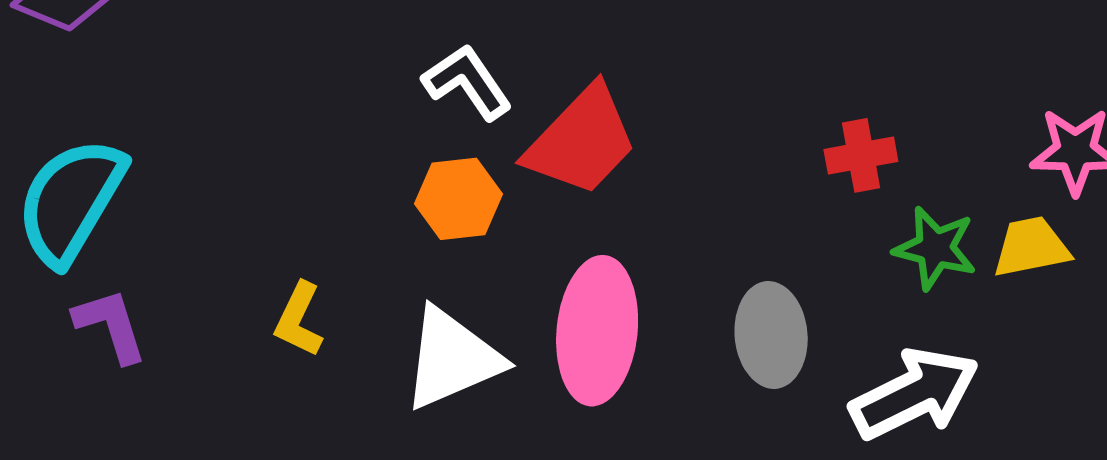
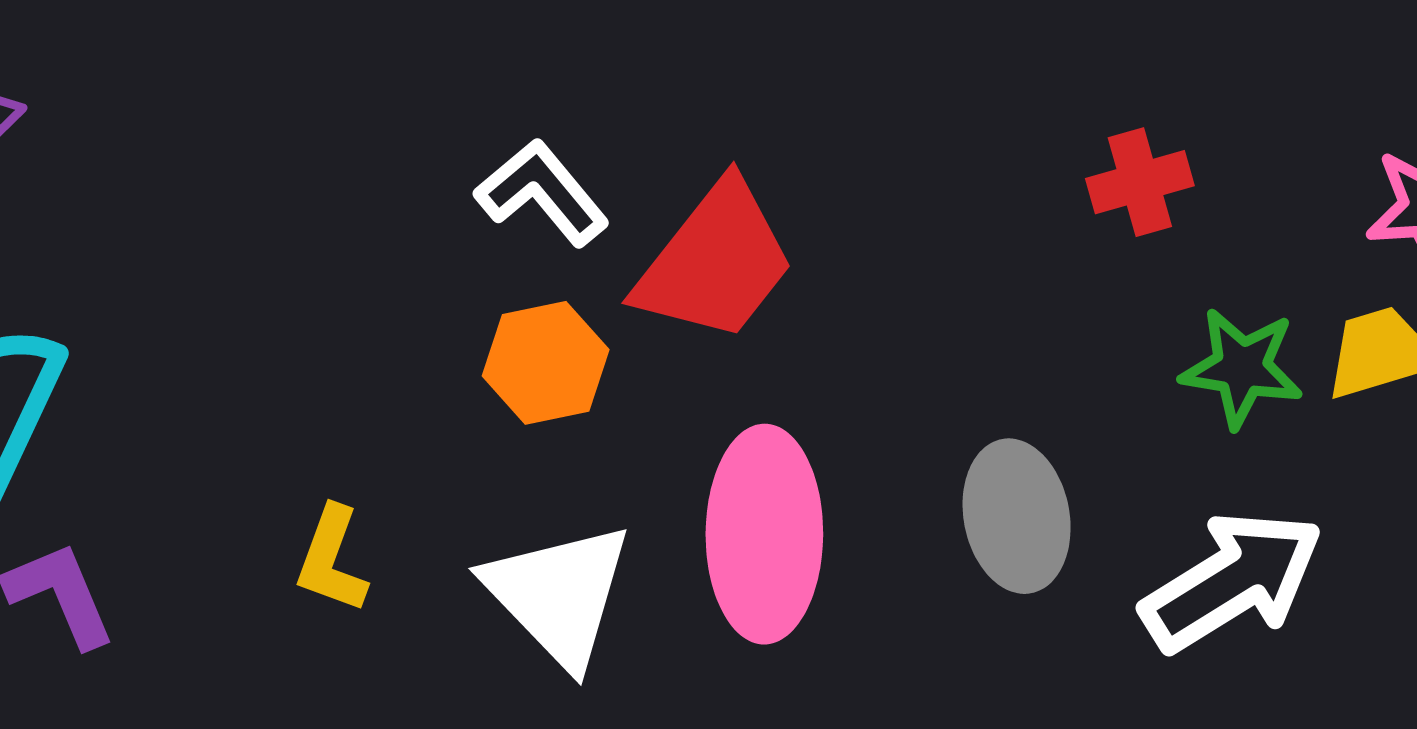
red cross: (861, 155) -> (1140, 182), moved
white triangle: (452, 358) -> (559, 594), turned -45

